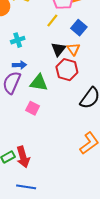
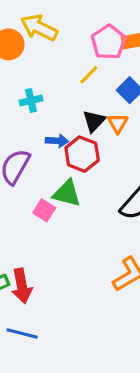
blue arrow: (19, 65) -> (57, 141), moved
red hexagon: (67, 70) -> (82, 154), moved
green triangle: (39, 83) -> (67, 193), moved

